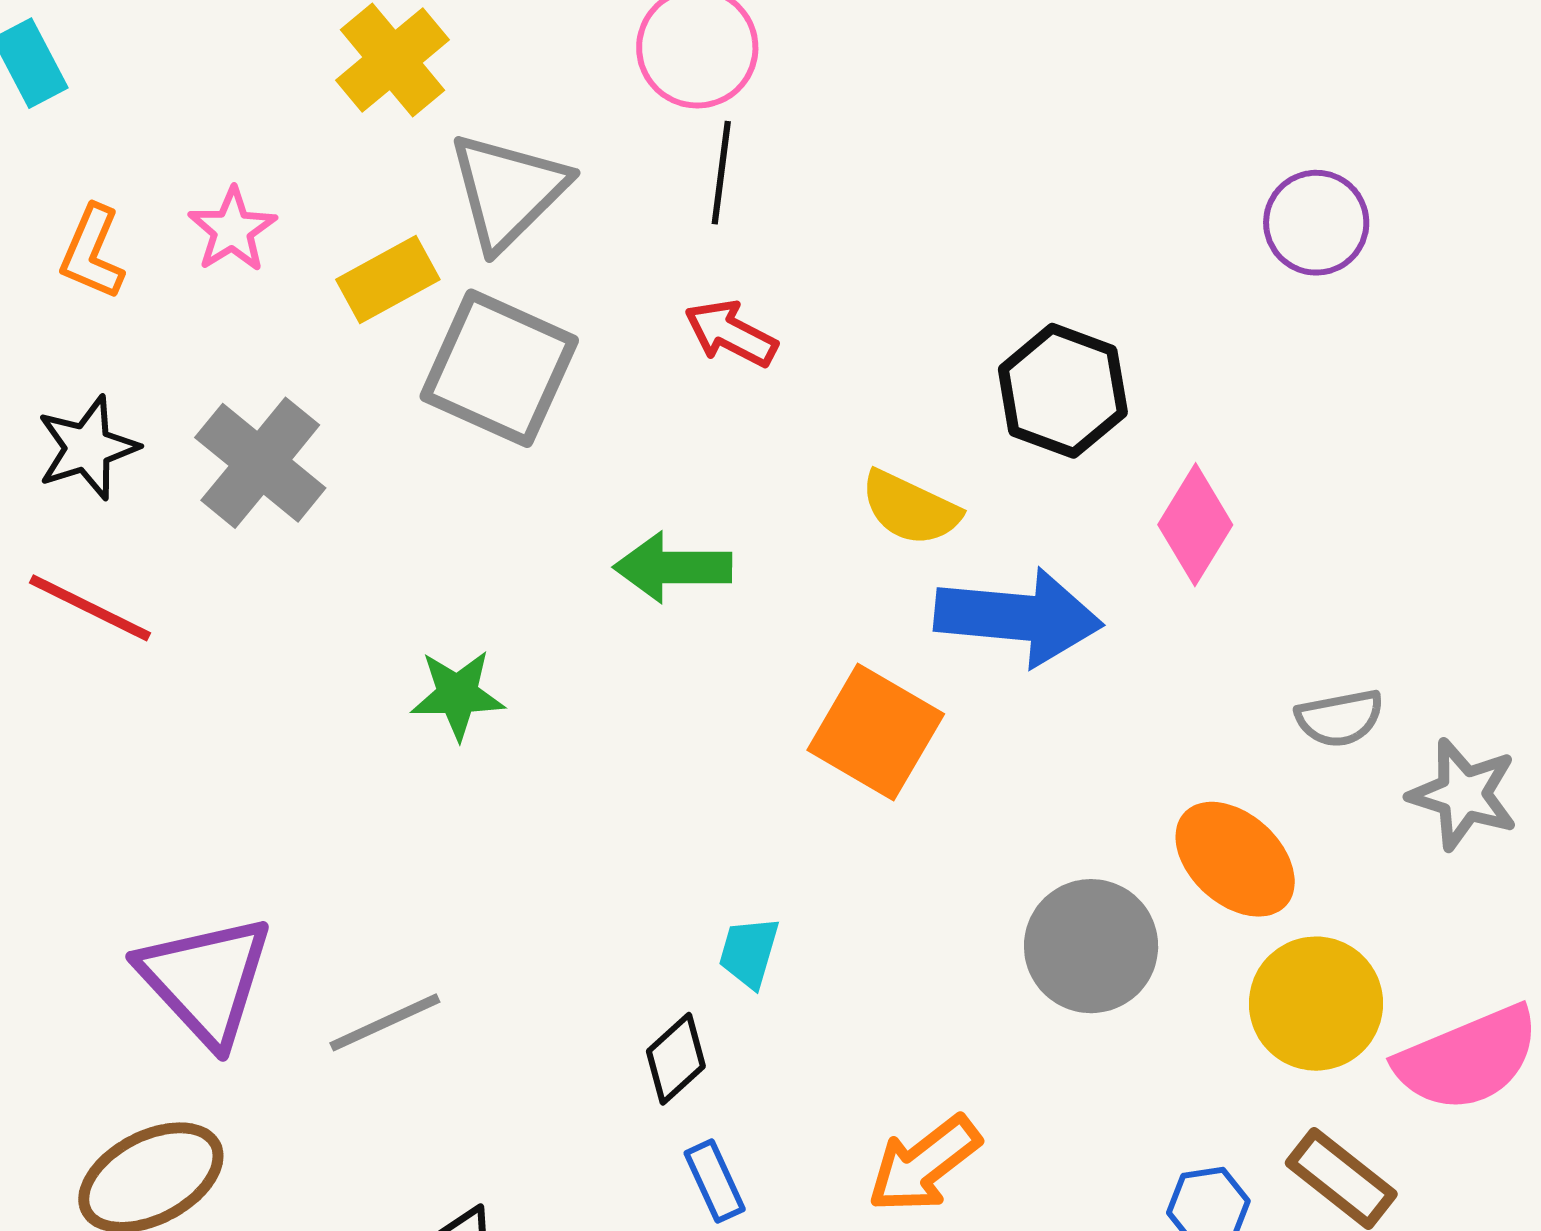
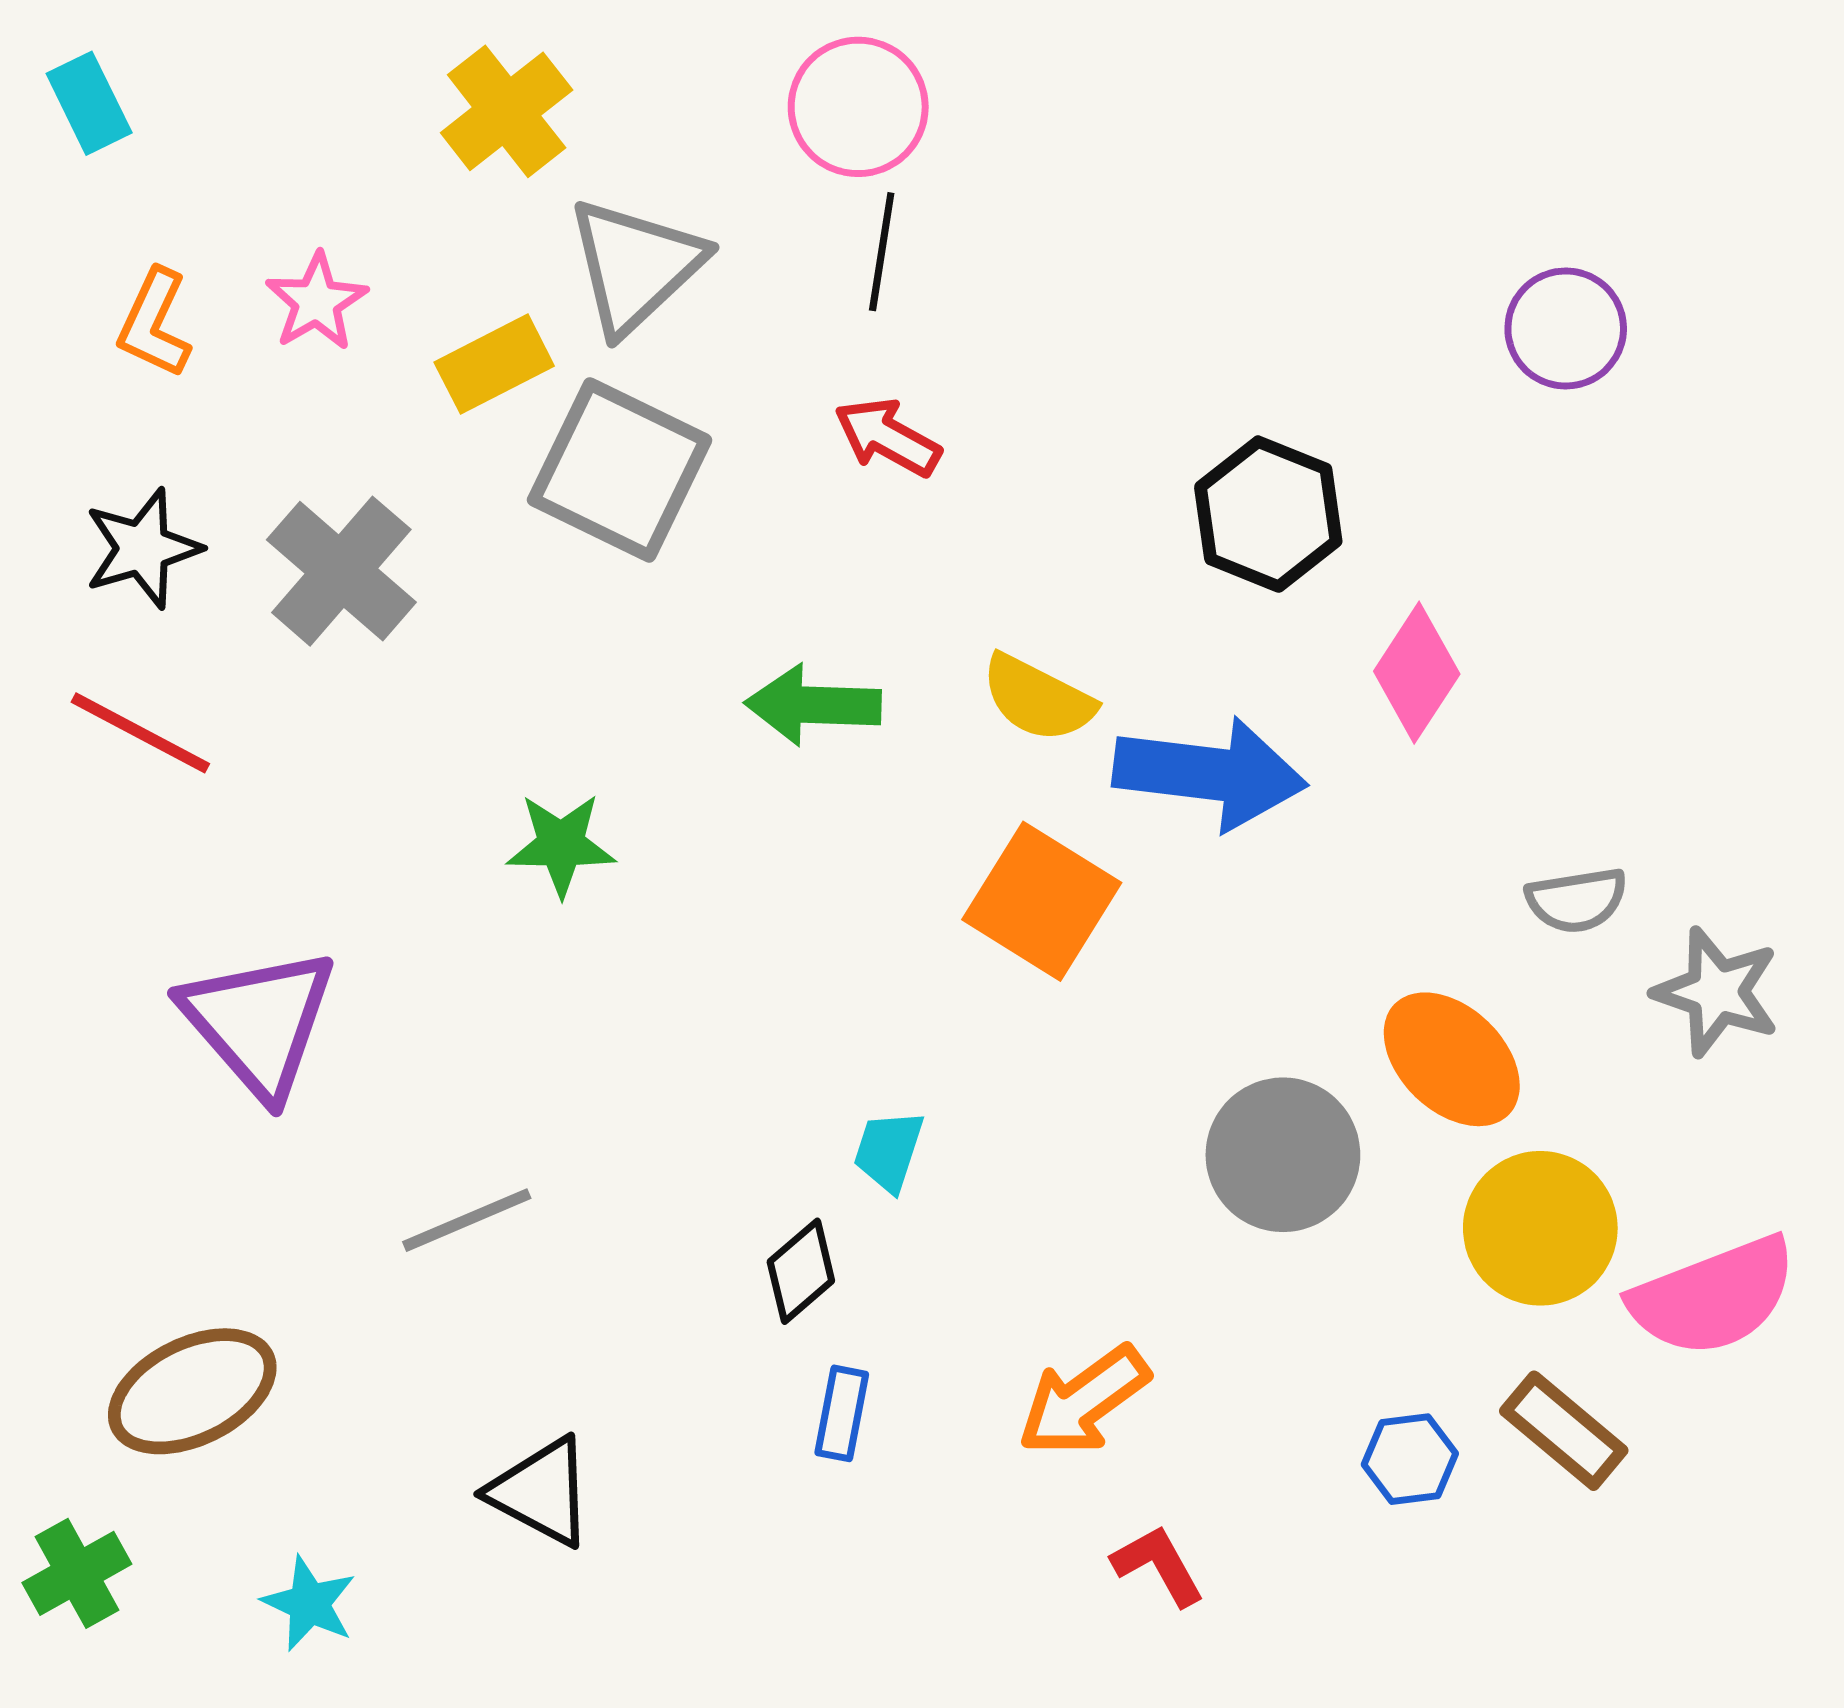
yellow semicircle: (910, 508) -> (1038, 698), moved
purple triangle: (206, 980) -> (259, 1022), moved
blue rectangle: (715, 1181) -> (842, 1413), turned 34

